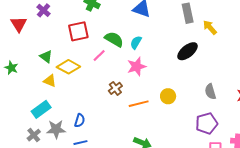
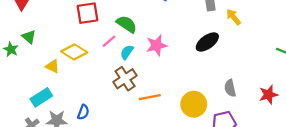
cyan semicircle: (136, 42) -> (127, 52), moved
green triangle: (46, 57) -> (29, 37), moved
pink star: (137, 67) -> (157, 45), moved
brown cross: (115, 88) -> (125, 79), size x1.5
yellow circle: (168, 96) -> (194, 104), moved, size x1.5

